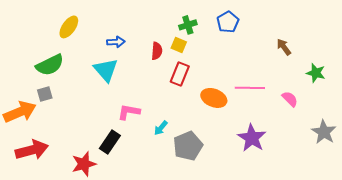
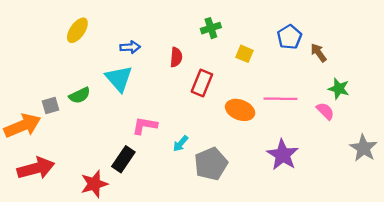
blue pentagon: (228, 22) -> (289, 37), moved
yellow square: (179, 45) -> (245, 54), moved
green semicircle: (50, 65) -> (80, 95), moved, size x0.7
green star: (316, 73) -> (339, 89), moved

